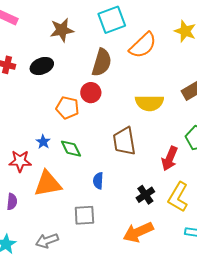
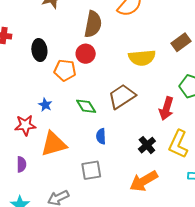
black ellipse: (42, 66) -> (39, 50), moved, turned -70
brown trapezoid: (124, 141) -> (122, 96), turned 72
green diamond: (71, 149) -> (86, 106), moved

